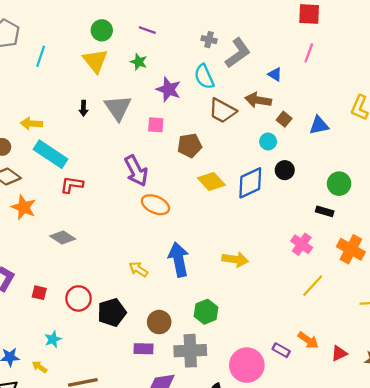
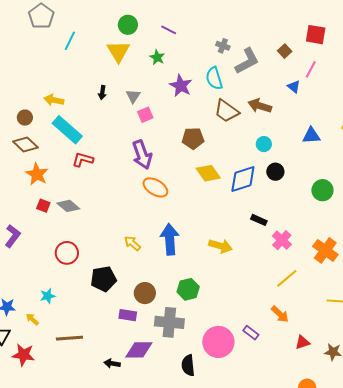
blue triangle: (275, 74) -> (294, 87), moved
gray triangle: (118, 108) -> (133, 96), size x0.6
brown square: (284, 119) -> (285, 51), moved
pink square: (156, 125) -> (145, 115), moved, turned -35
black rectangle: (325, 211) -> (259, 220), moved
red square: (39, 293) -> (43, 206), moved
red circle: (79, 298) -> (67, 253), moved
orange arrow: (308, 340) -> (280, 314), moved

